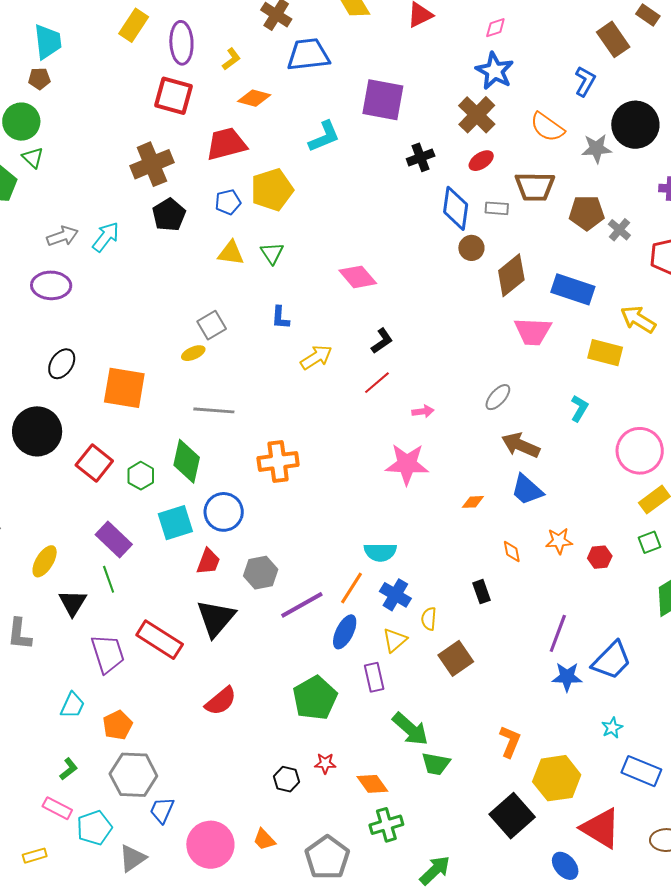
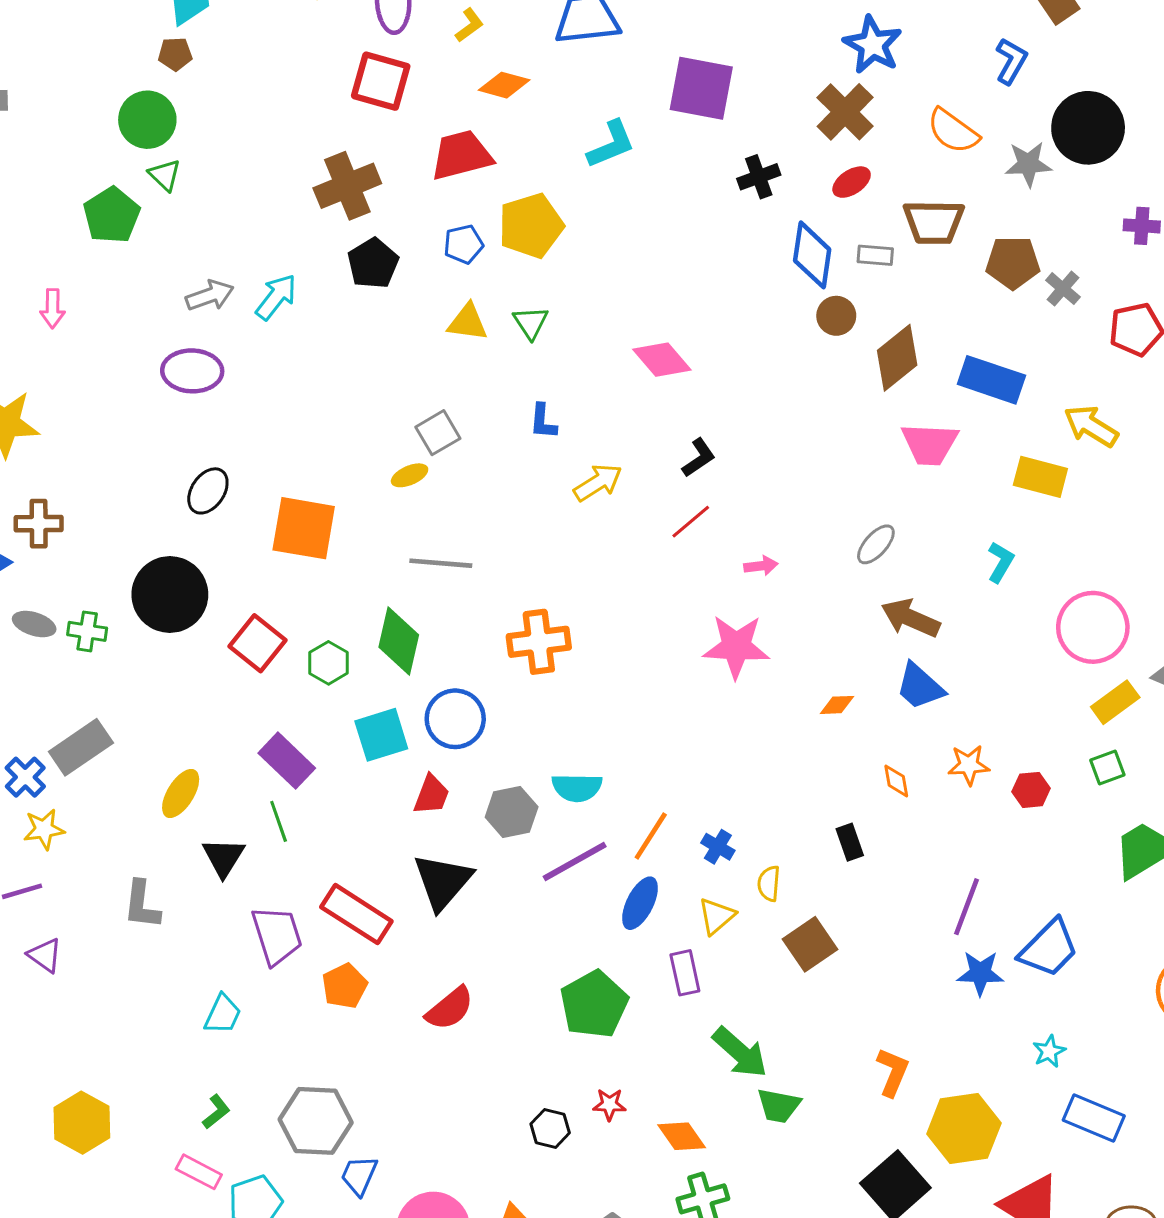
cyan semicircle: (380, 552) -> (577, 787), moved
blue cross: (395, 595) -> (718, 847), size x0.7
orange pentagon: (118, 725) -> (345, 986), moved

